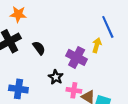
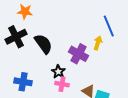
black semicircle: (39, 48) -> (43, 44), size x1.5
pink cross: (74, 90) -> (62, 84), moved

